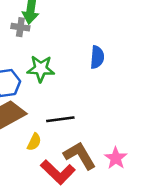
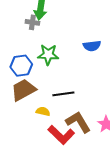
blue semicircle: (97, 57) -> (92, 46), turned 78
yellow semicircle: (34, 142) -> (43, 111), turned -104

